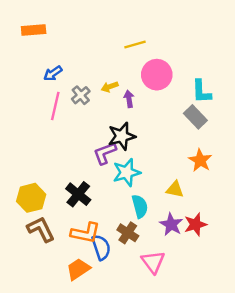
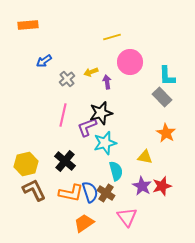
pink line: (55, 106) -> (63, 115), moved
blue semicircle: (101, 247) -> (90, 192), moved
orange trapezoid: (78, 269) -> (84, 223), moved

